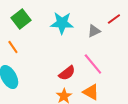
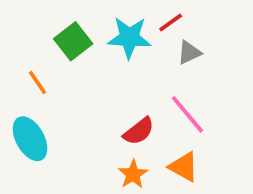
green square: (21, 19) -> (73, 41), moved
red line: (114, 19) -> (171, 23), moved

